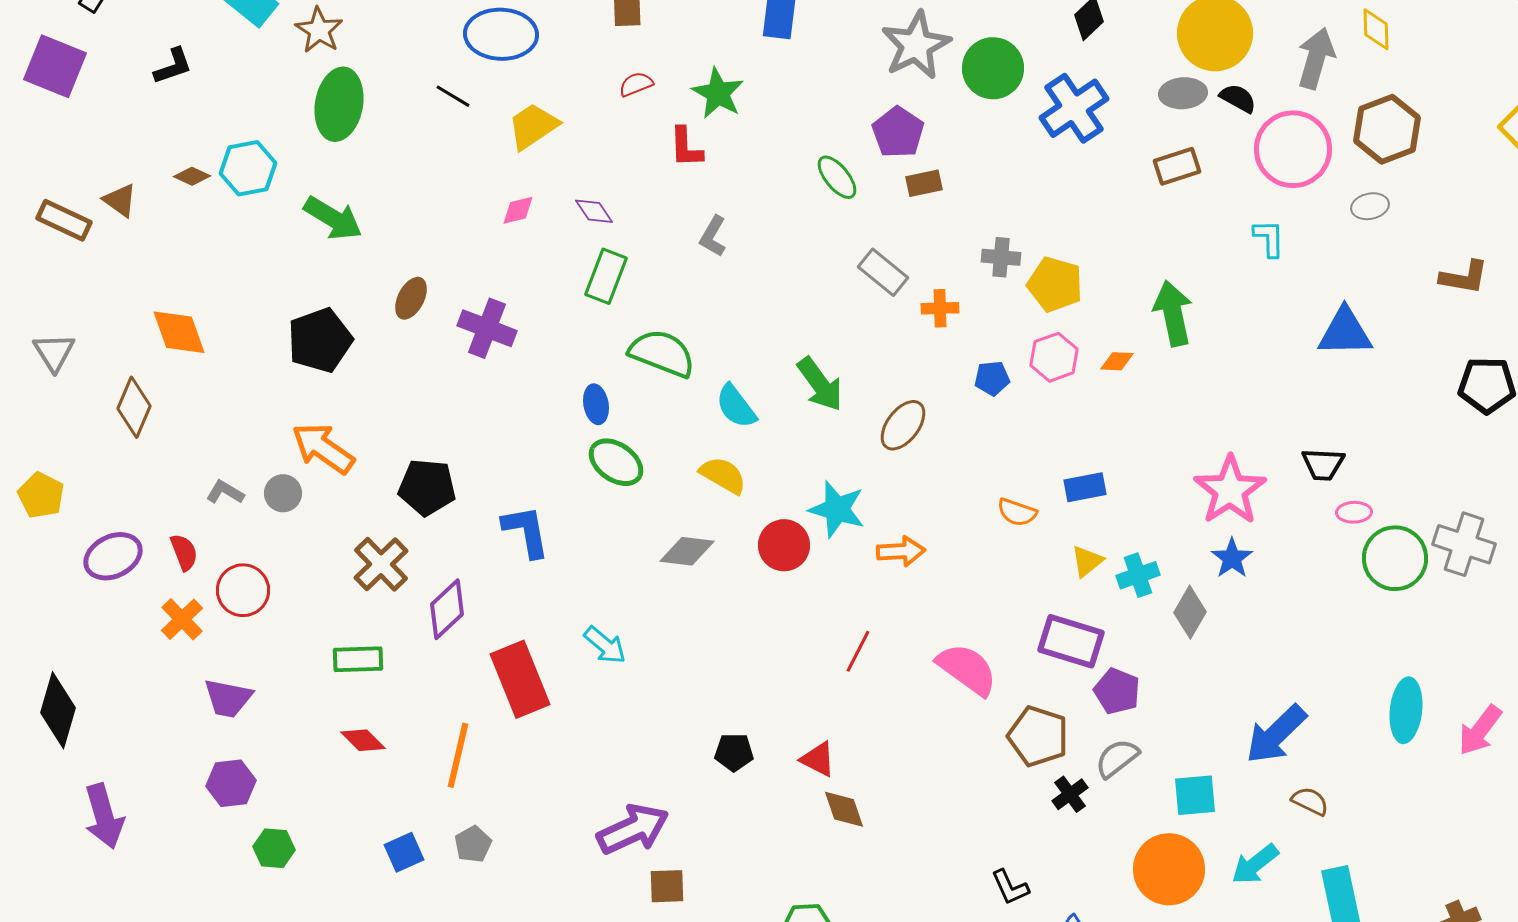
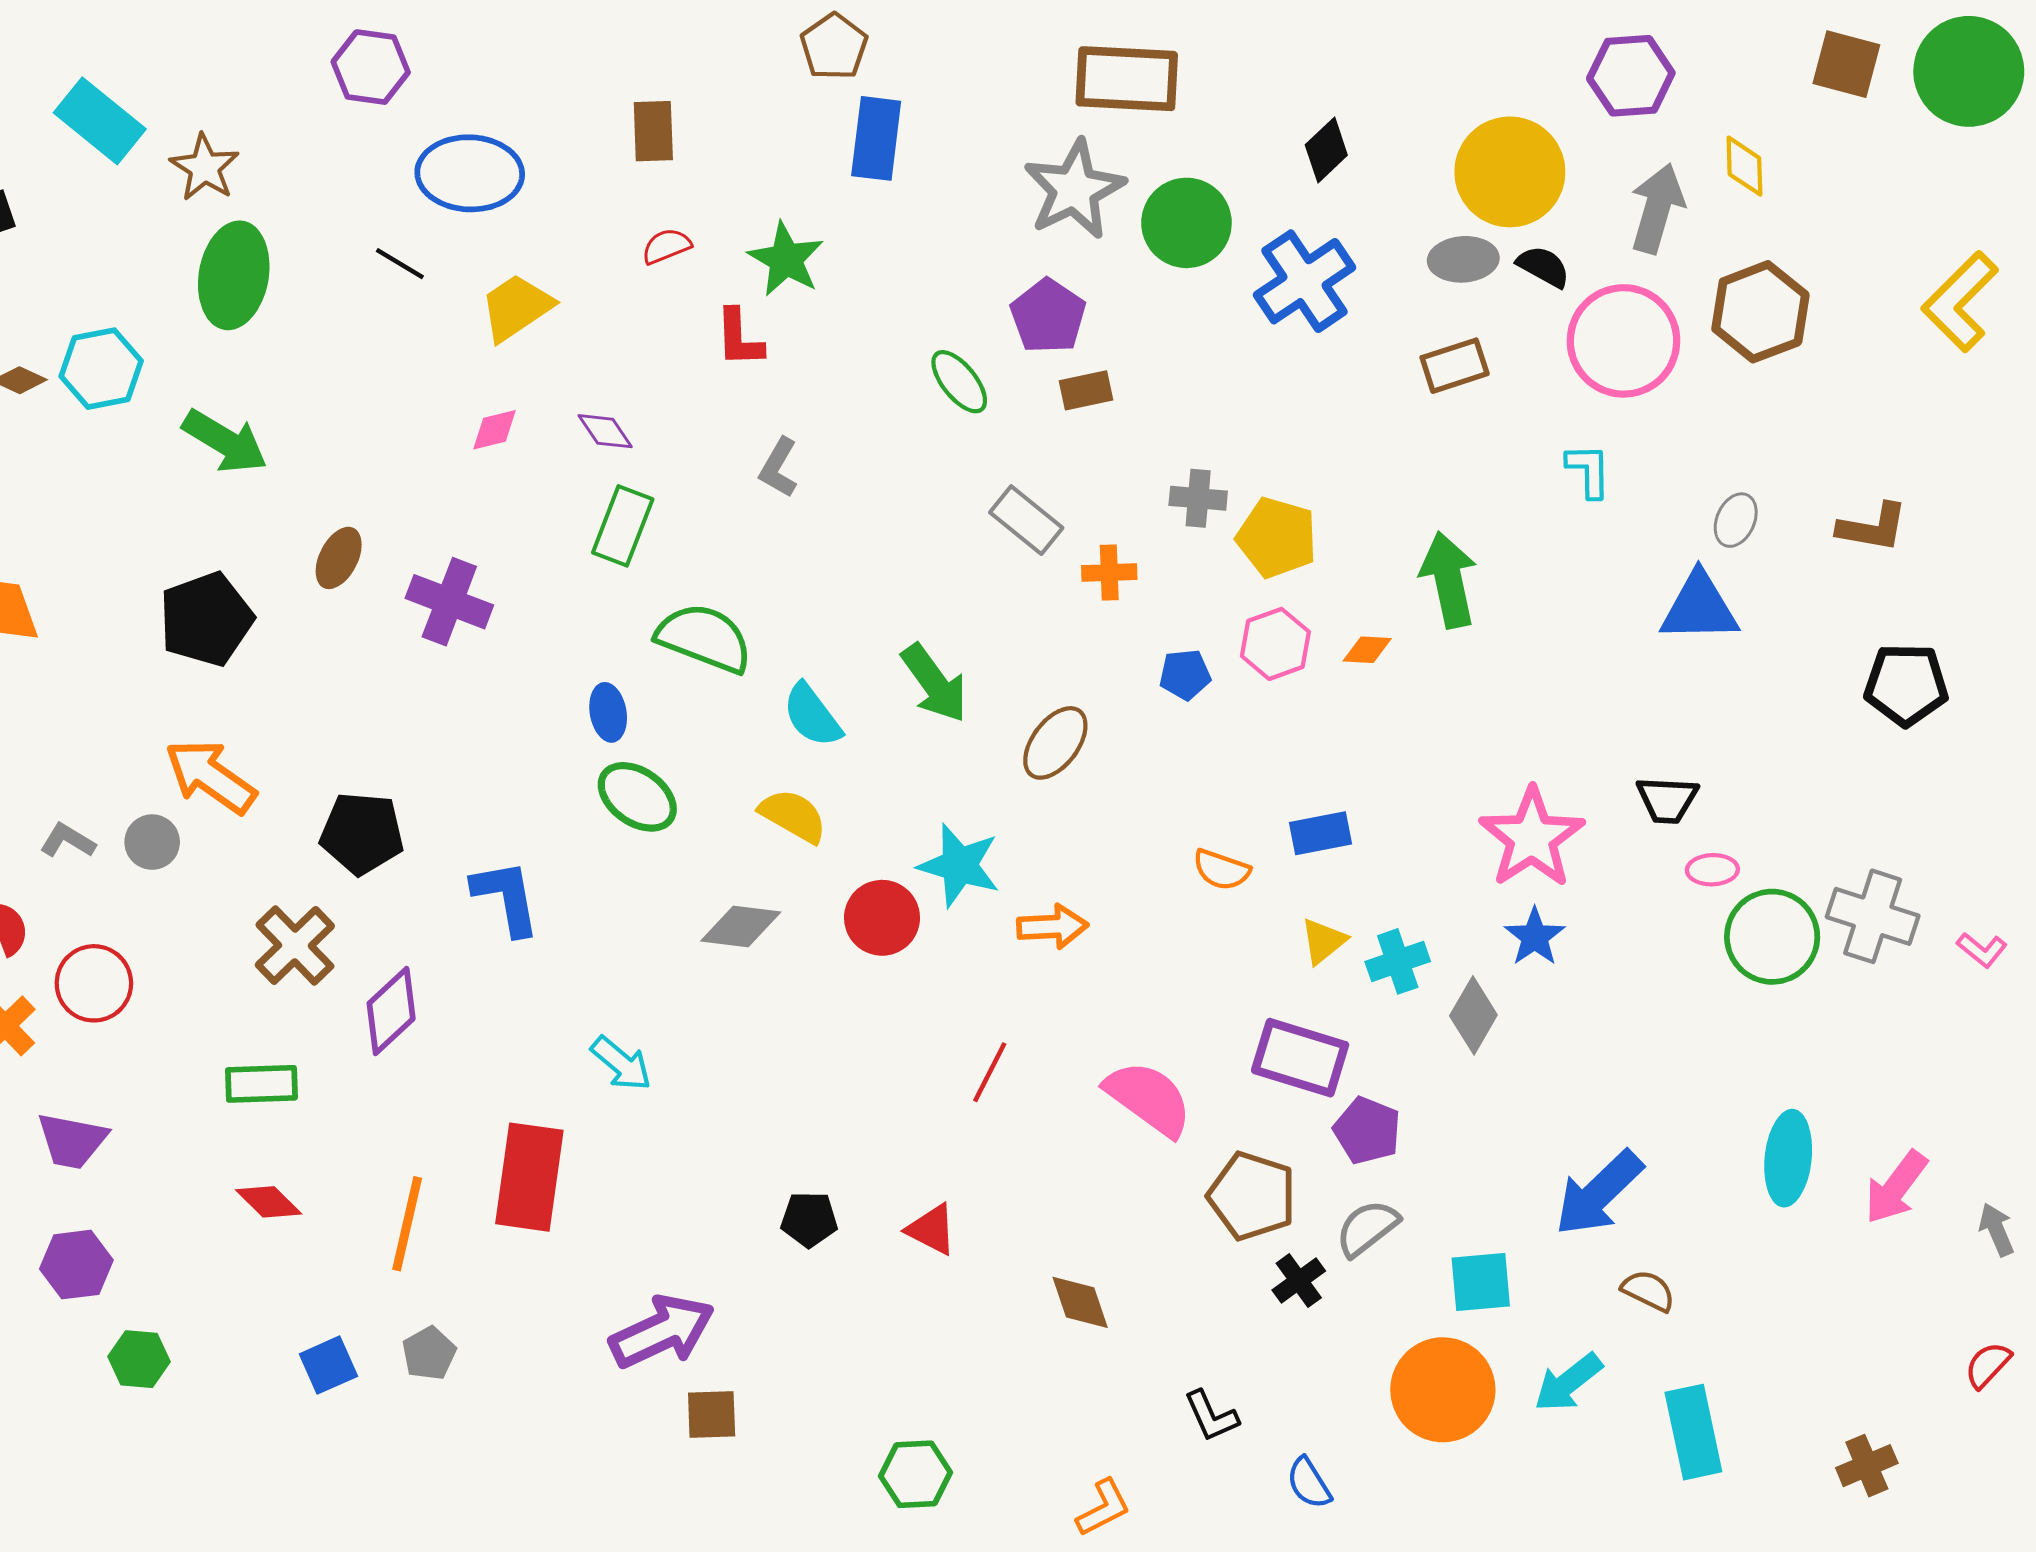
gray ellipse: (1370, 206) -> (1736, 520), moved, turned -54
red rectangle: (520, 679) -> (529, 1177), moved, turned 30
brown diamond: (844, 809) -> (1080, 1302), moved

